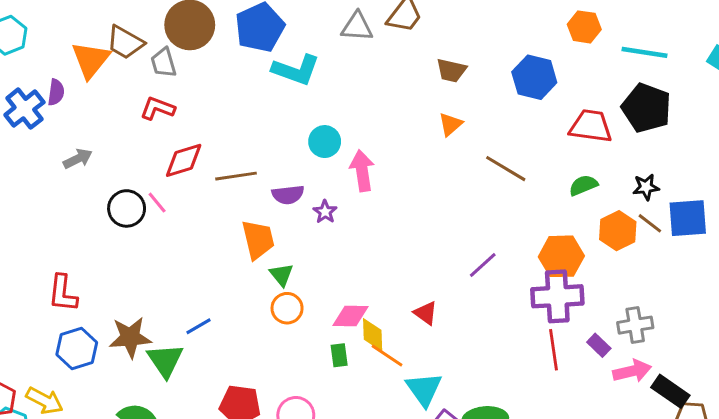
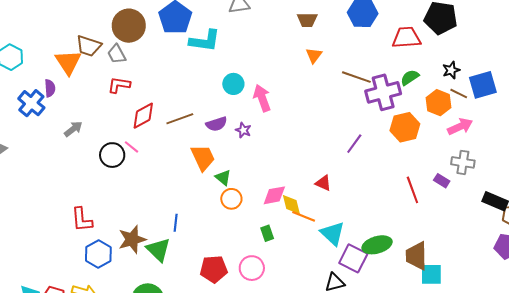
purple cross: (557, 296) -> (383, 92), moved
gray cross: (635, 325) -> (463, 162), turned 30
blue line: (199, 326) -> (176, 223), turned -42
green rectangle: (339, 355) -> (267, 233), moved
pink arrow: (632, 371) -> (460, 126), moved

